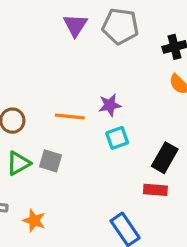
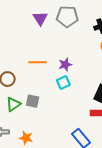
orange line: (70, 117) -> (37, 62), moved
cyan square: (117, 138) -> (63, 82), moved

